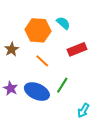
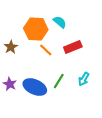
orange line: (42, 61) -> (46, 50), moved
cyan arrow: (83, 110) -> (84, 79), moved

